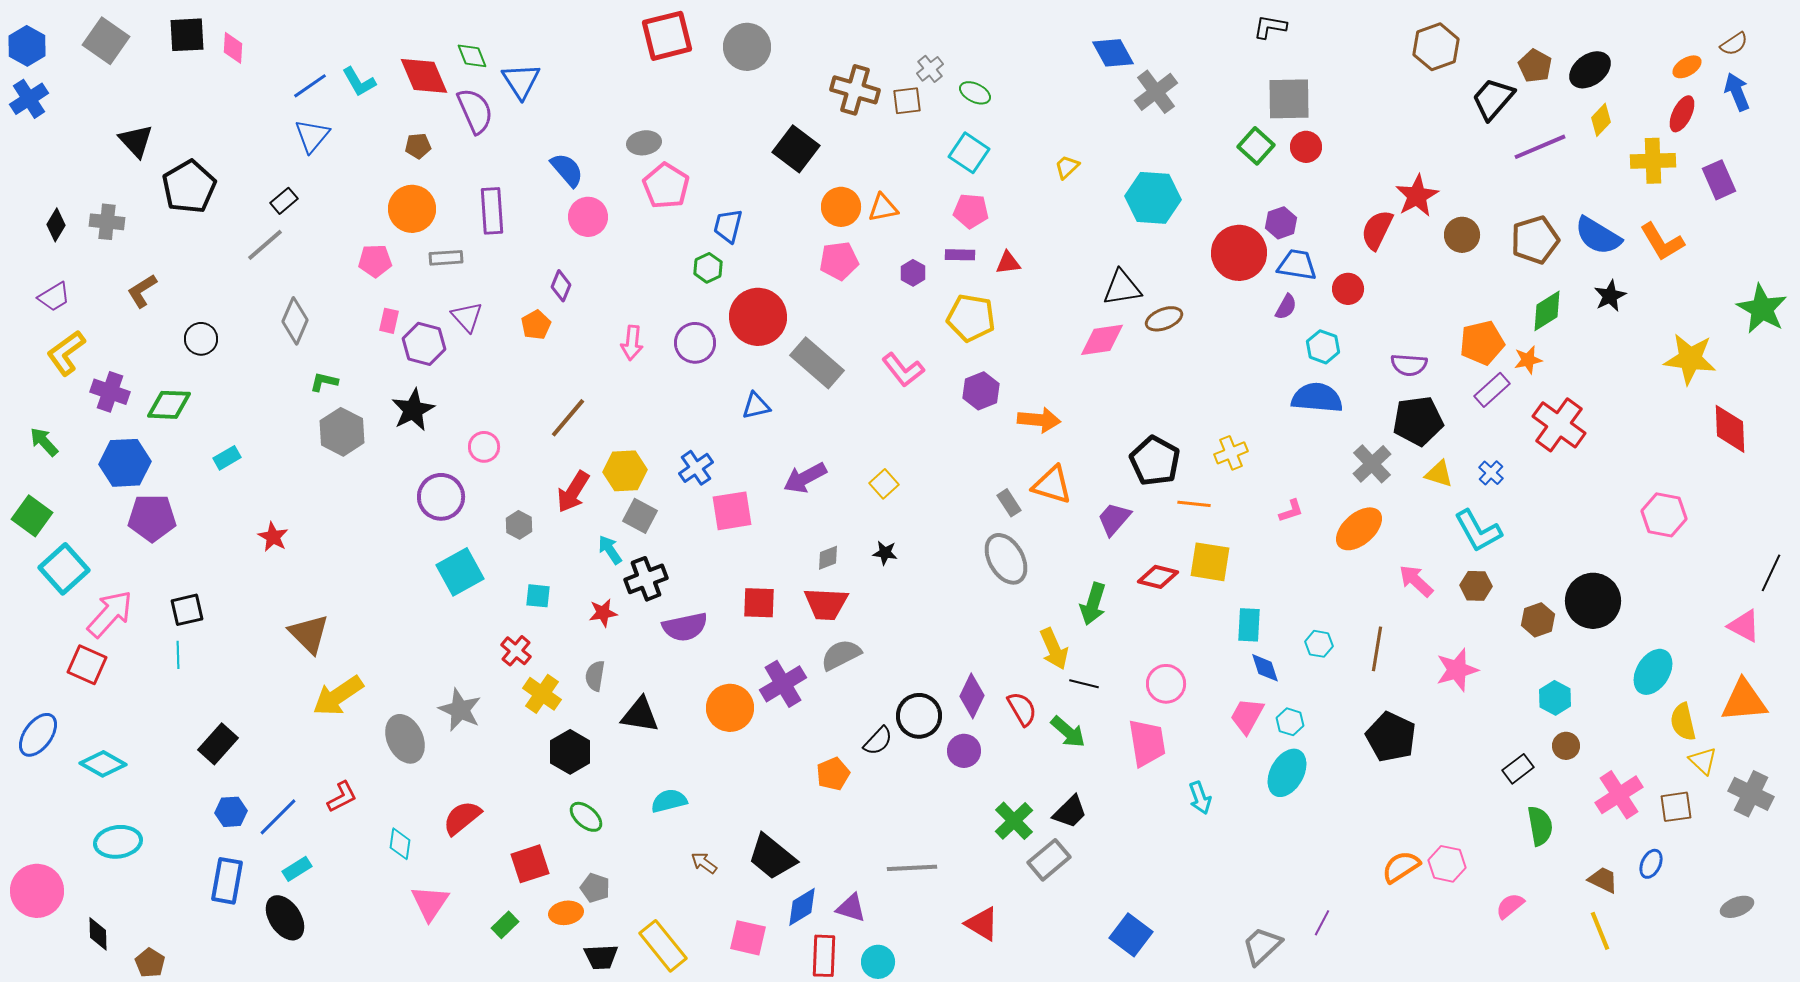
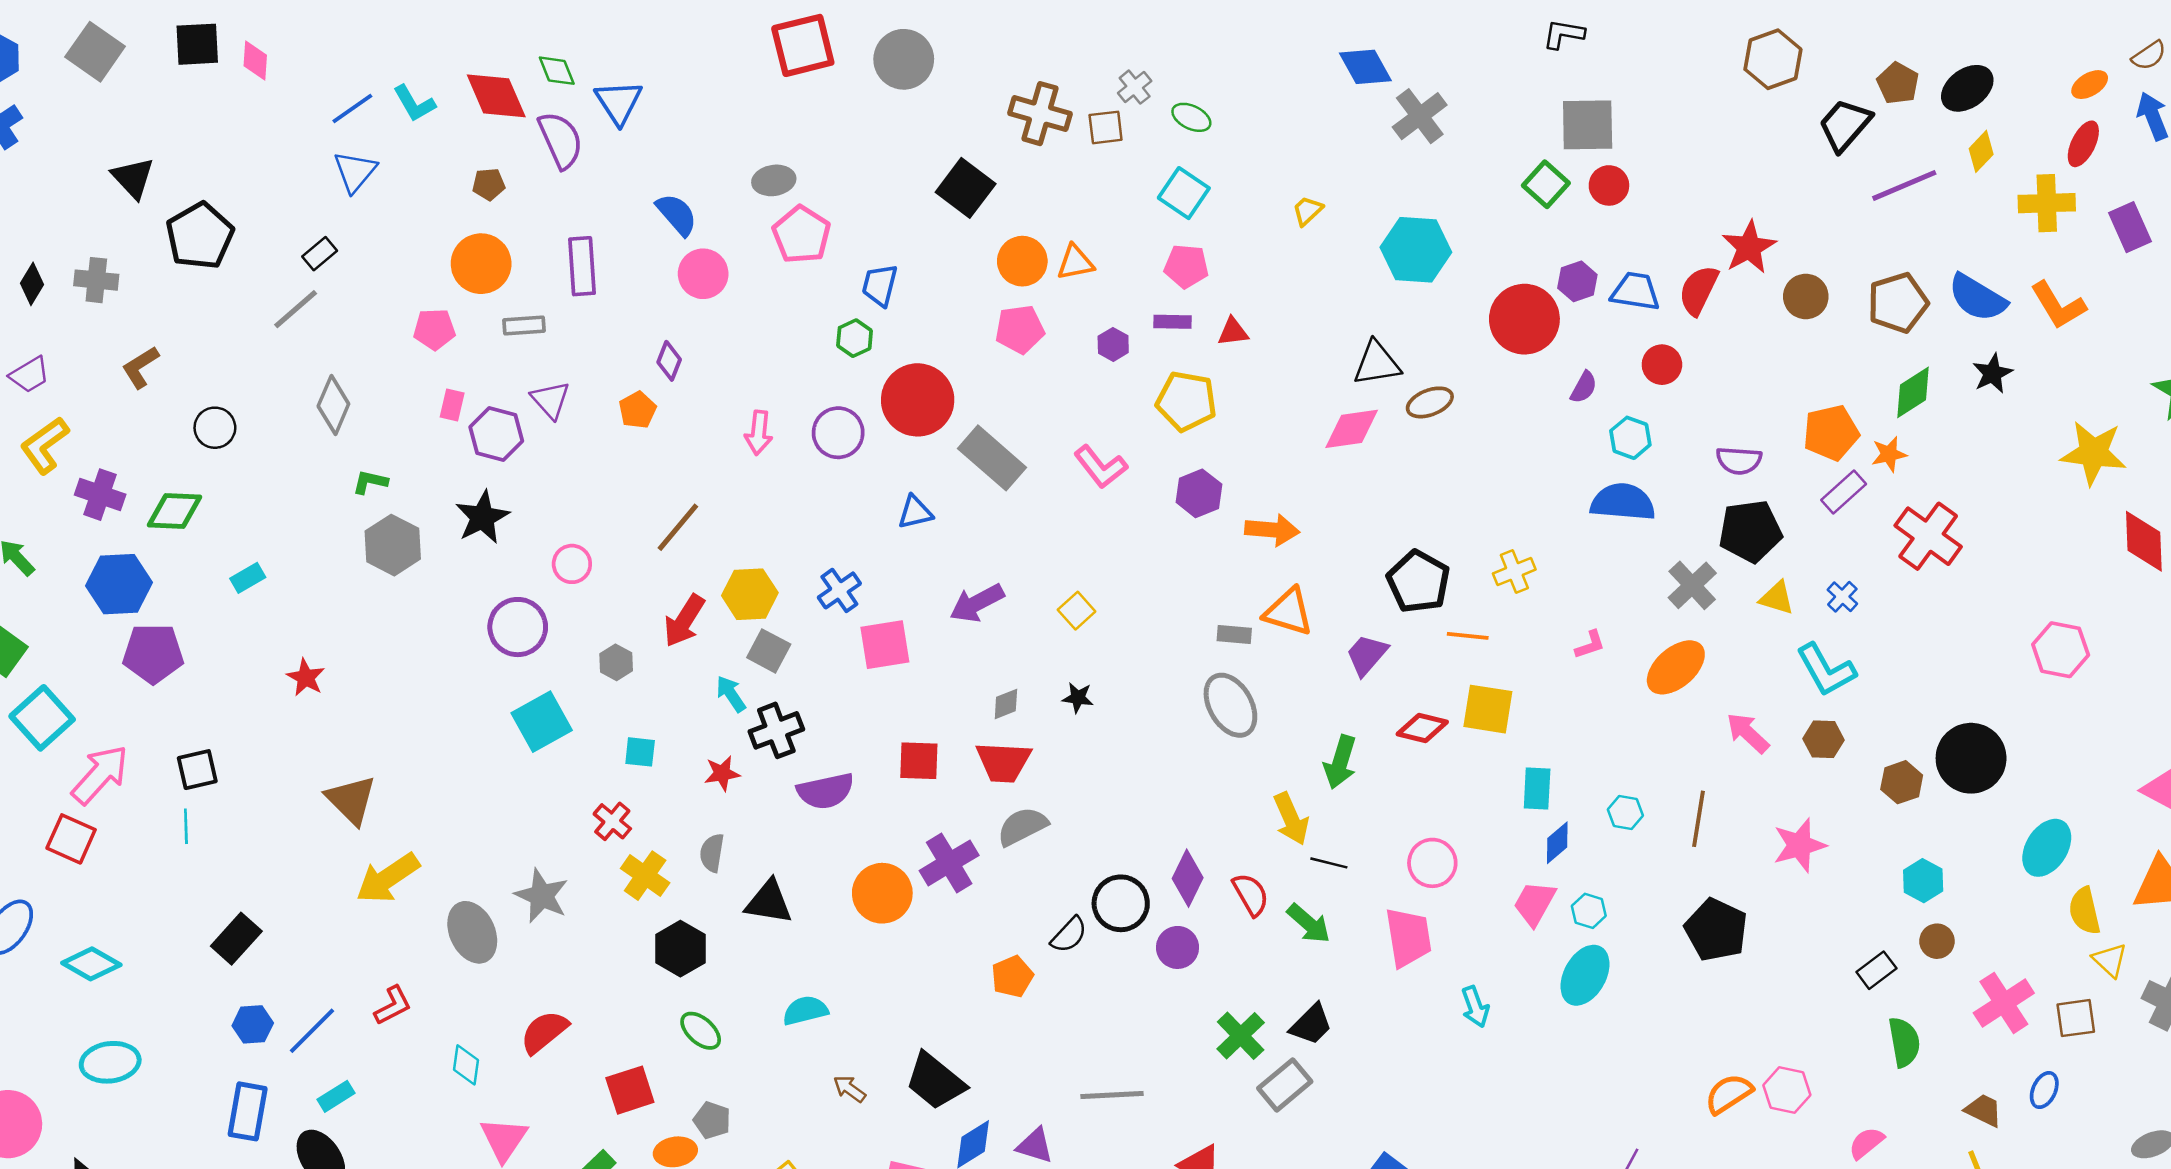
blue trapezoid: (1297, 265) -> (1635, 291), moved
gray rectangle: (1009, 503) -> (1234, 635), turned -52
blue diamond: (1265, 668) -> (1557, 843), turned 68

